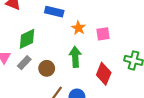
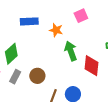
pink square: (103, 34) -> (81, 16), moved
green arrow: (75, 57) -> (71, 51), moved

